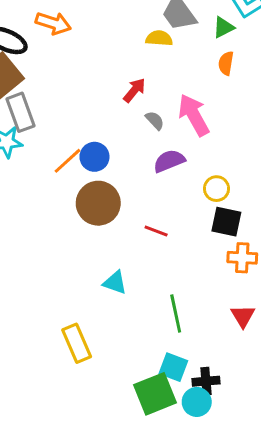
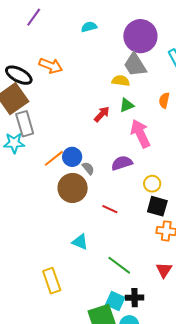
green triangle: (224, 27) -> (127, 105), moved
gray semicircle: (155, 120) -> (88, 168), moved
green line: (176, 313) -> (119, 265), turned -45
black cross: (206, 381) -> (135, 298), moved

